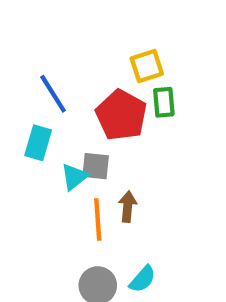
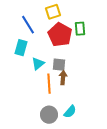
yellow square: (147, 66) -> (53, 12), moved
gray square: (96, 166) -> (59, 65), moved

